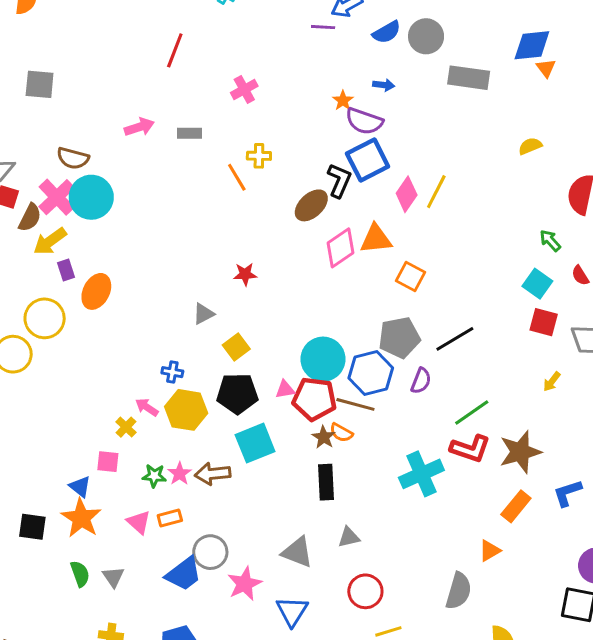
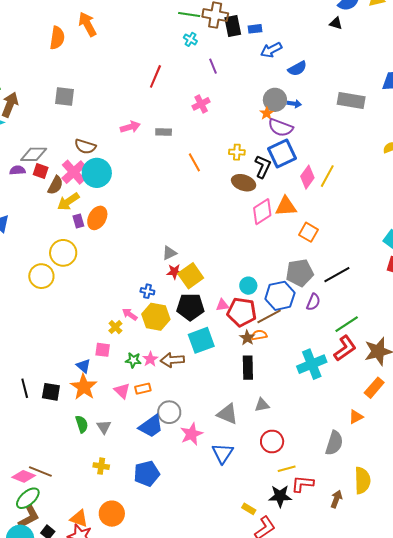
purple line: (323, 27) -> (213, 66), moved, turned 63
gray circle: (426, 36) -> (275, 100), moved
yellow cross: (259, 156) -> (237, 152), moved
brown ellipse: (311, 205) -> (244, 183), turned 60
red star: (245, 274) -> (174, 272), moved
orange ellipse: (96, 291) -> (97, 218), moved
yellow square: (236, 347) -> (191, 276), size x1.4
cyan circle: (323, 359) -> (248, 286), size x0.6
brown line: (355, 404) -> (269, 316), turned -45
orange semicircle: (341, 433) -> (259, 335), turned 140
red L-shape: (470, 449) -> (345, 348), turned -56

